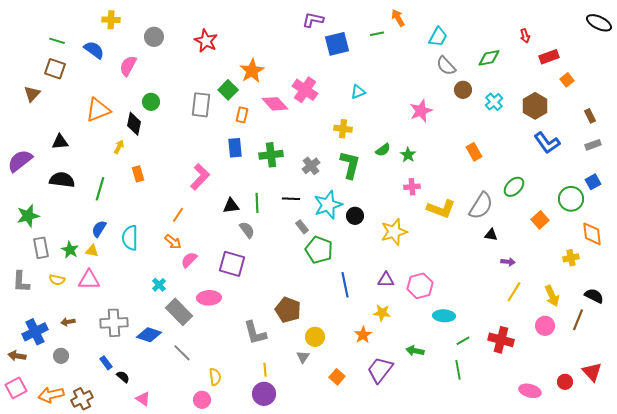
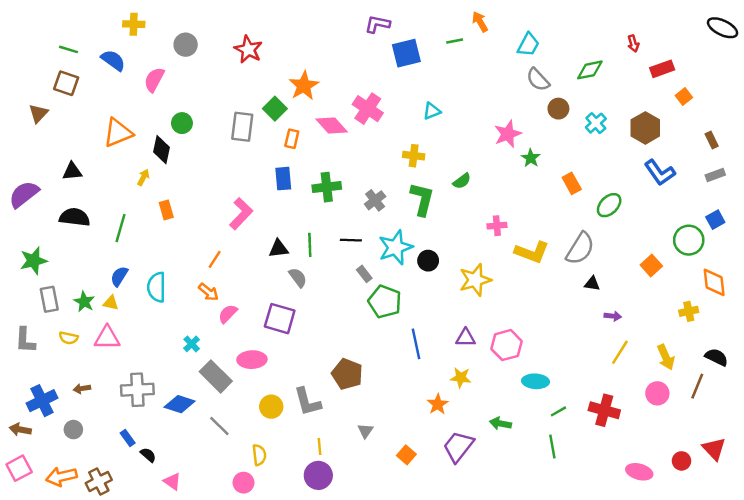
green star: (408, 155) -> (531, 158), moved
green ellipse: (514, 187) -> (609, 205), moved
yellow circle: (315, 337) -> (271, 407), moved

